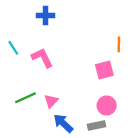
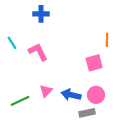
green line: (26, 98) -> (20, 101), moved
blue arrow: (63, 123) -> (71, 95), moved, turned -30

